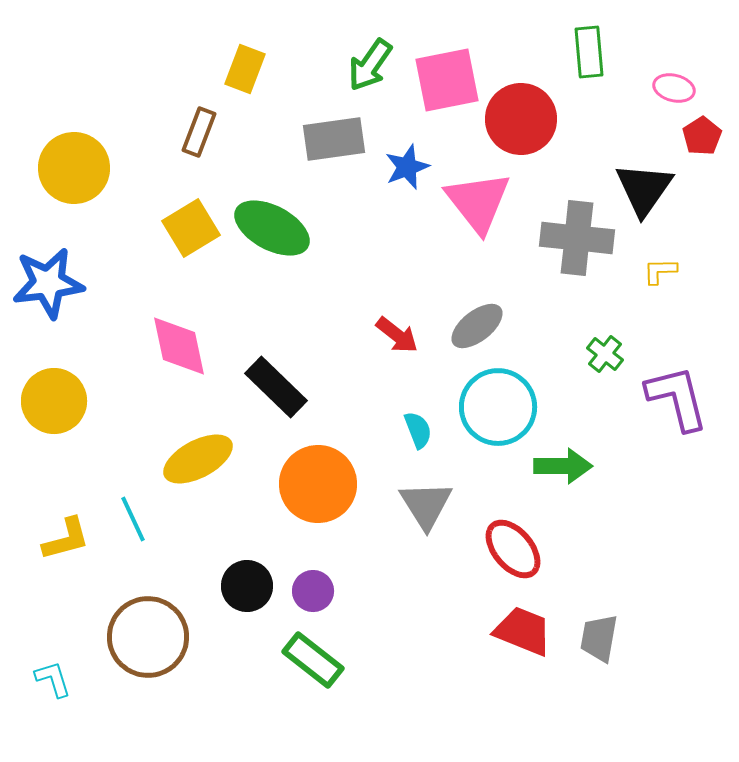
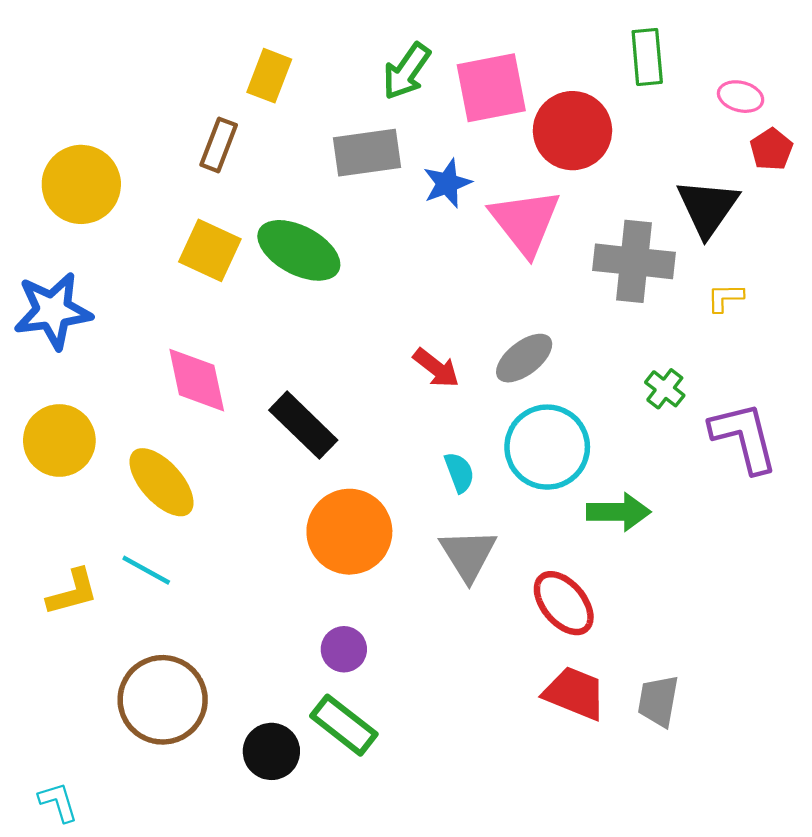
yellow square: (191, 228) -> (210, 250), turned -34
yellow ellipse: (198, 459) -> (162, 482), moved, turned 76
cyan line: (133, 519) -> (146, 570), turned -36
black circle: (247, 586) -> (271, 751), moved
cyan L-shape: (53, 679) -> (58, 802), moved

